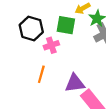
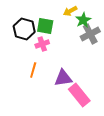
green square: (66, 25) -> (45, 26), moved

